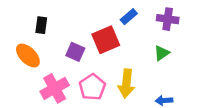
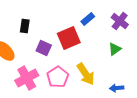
purple cross: (168, 19) -> (120, 21), turned 30
black rectangle: (41, 25) -> (25, 26), moved
yellow arrow: (126, 83) -> (86, 74), turned -40

